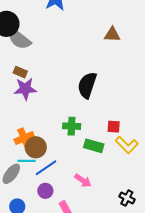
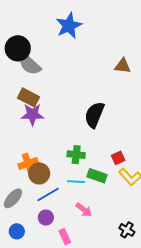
brown rectangle: (20, 72) -> (28, 97), size x1.5
red square: (114, 127) -> (118, 158), turned -32
cyan line: (27, 161) -> (76, 182), moved

